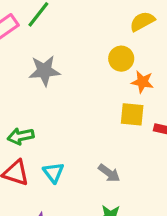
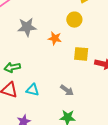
orange star: (142, 82) -> (55, 38), moved
cyan triangle: (53, 173) -> (33, 90), turned -40

